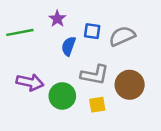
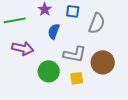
blue square: (92, 31) -> (73, 11), moved
gray semicircle: (122, 36) -> (97, 23), turned 135
purple arrow: (30, 82) -> (23, 48), moved

